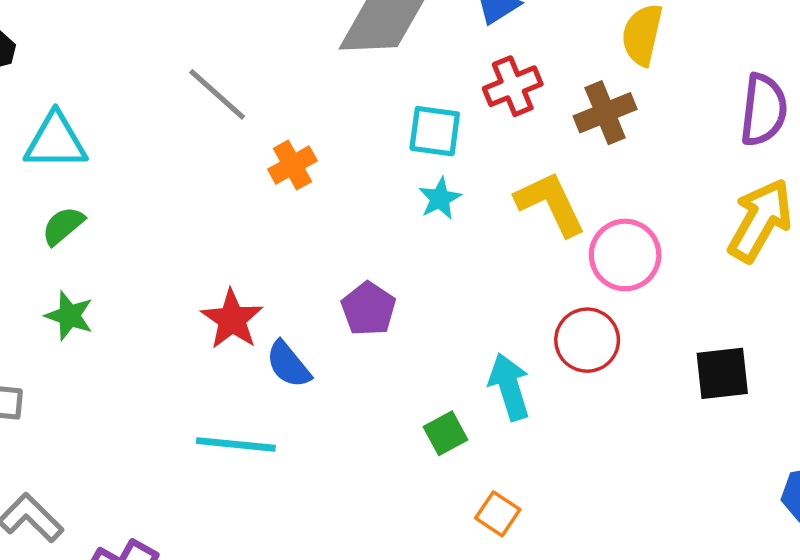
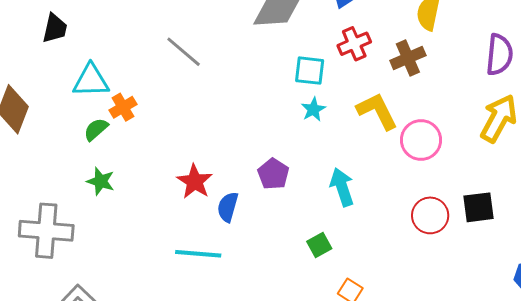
orange cross: (292, 165) -> (123, 107), moved
red circle: (587, 340) -> (430, 215), moved
blue semicircle: (288, 364) -> (228, 207), turned 56
cyan arrow: (509, 387) -> (342, 187), moved

